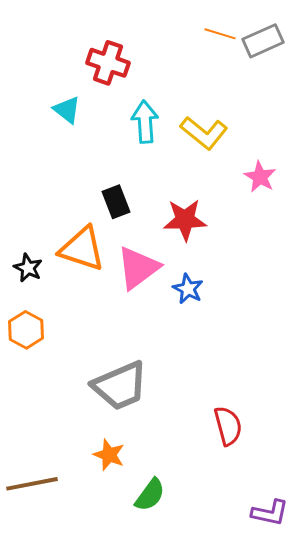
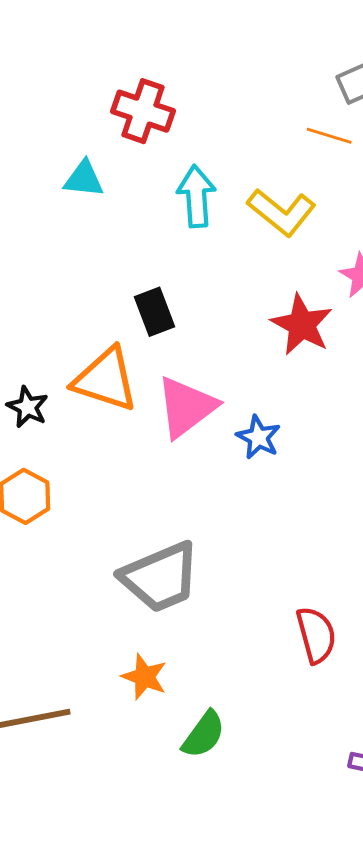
orange line: (220, 34) -> (329, 136), moved
cyan triangle: (67, 110) -> (84, 179), turned -32
red star: (185, 220) -> (302, 325), moved, turned 30

